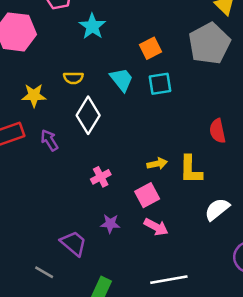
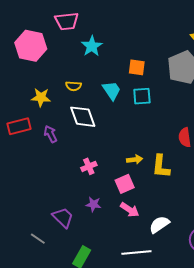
orange square: (151, 48) -> (137, 67), turned 30
white diamond: (88, 115) -> (83, 117), turned -56
white semicircle: (217, 209) -> (159, 225), moved

